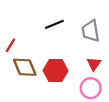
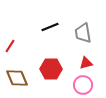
red triangle: (94, 64) -> (86, 63), turned 40
brown diamond: (25, 67) -> (17, 78), moved

